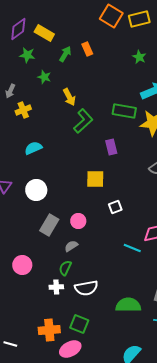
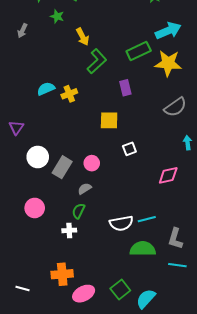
yellow cross: (23, 110) -> (69, 94), moved
green rectangle: (124, 111) -> (139, 51), turned -35
white circle: (36, 190) -> (38, 157), moved
cyan line: (132, 248) -> (147, 219), moved, turned -36
white semicircle: (86, 288) -> (121, 223), moved
green square: (79, 324) -> (120, 290), moved, turned 30

